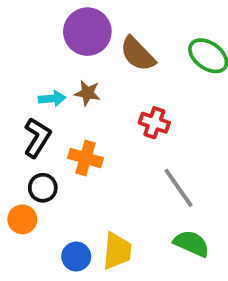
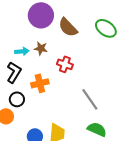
red cross: (154, 123) -> (65, 64), moved
orange cross: (86, 158) -> (40, 83), turned -30

